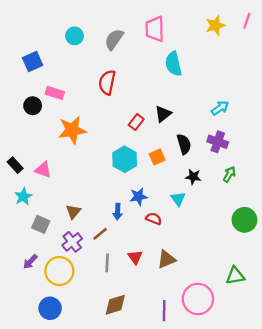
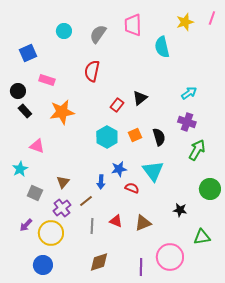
cyan semicircle: (173, 64) -> (162, 47), moved
black circle: (33, 106) -> (18, 91), moved
black semicircle: (184, 144) -> (159, 137), moved
black rectangle: (15, 165) -> (25, 111), moved
green arrow: (229, 174) -> (197, 150), size x1.5
black star: (193, 177) -> (180, 210), moved
cyan triangle: (178, 199) -> (153, 171), size x1.6
red triangle: (135, 257) -> (116, 221), turned -32

